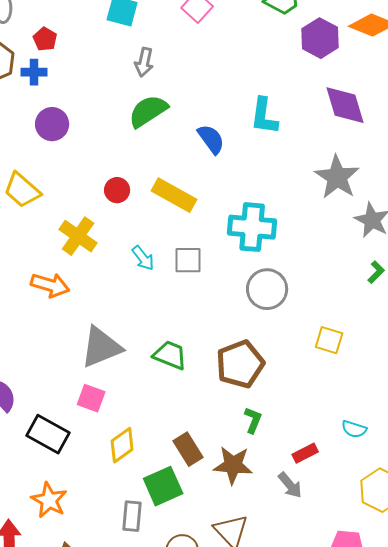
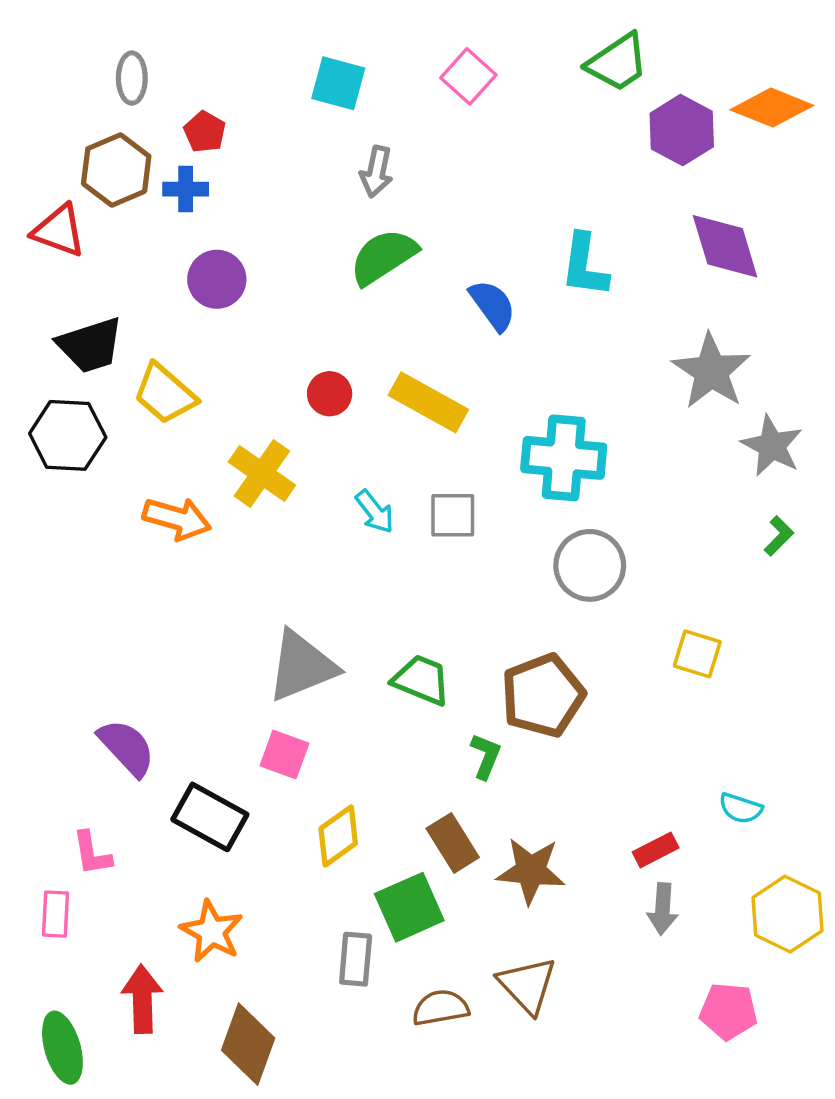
orange arrow: (50, 285) -> (177, 519), moved
green L-shape: (253, 420) -> (486, 756), moved
gray arrow: (290, 485) -> (663, 909), moved, turned 44

